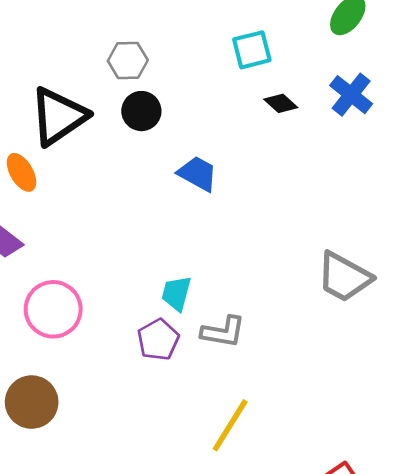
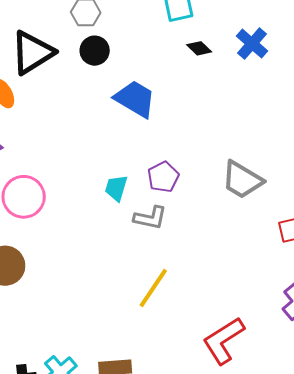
blue trapezoid: (198, 174) -> (135, 99), size x1.4
purple pentagon: (158, 340) -> (163, 177), moved

